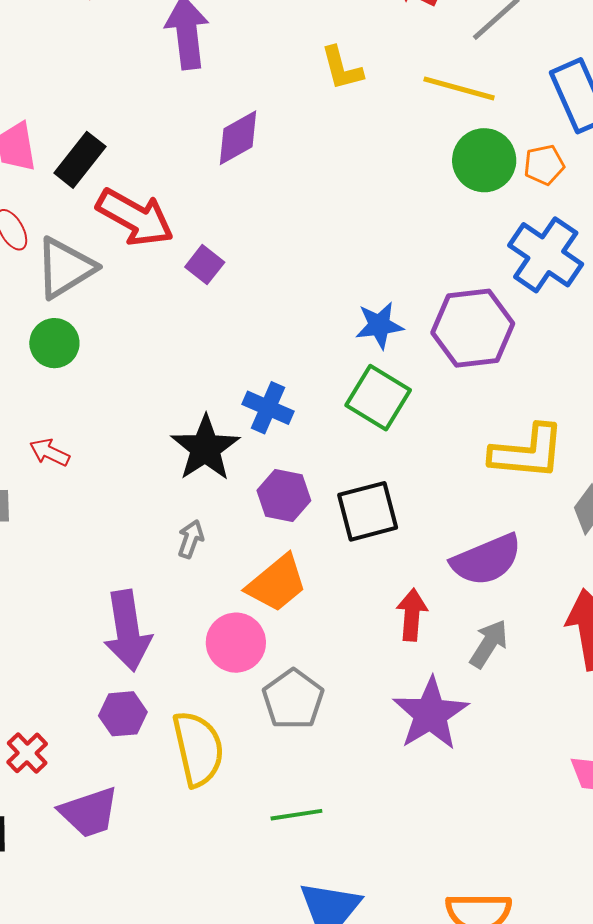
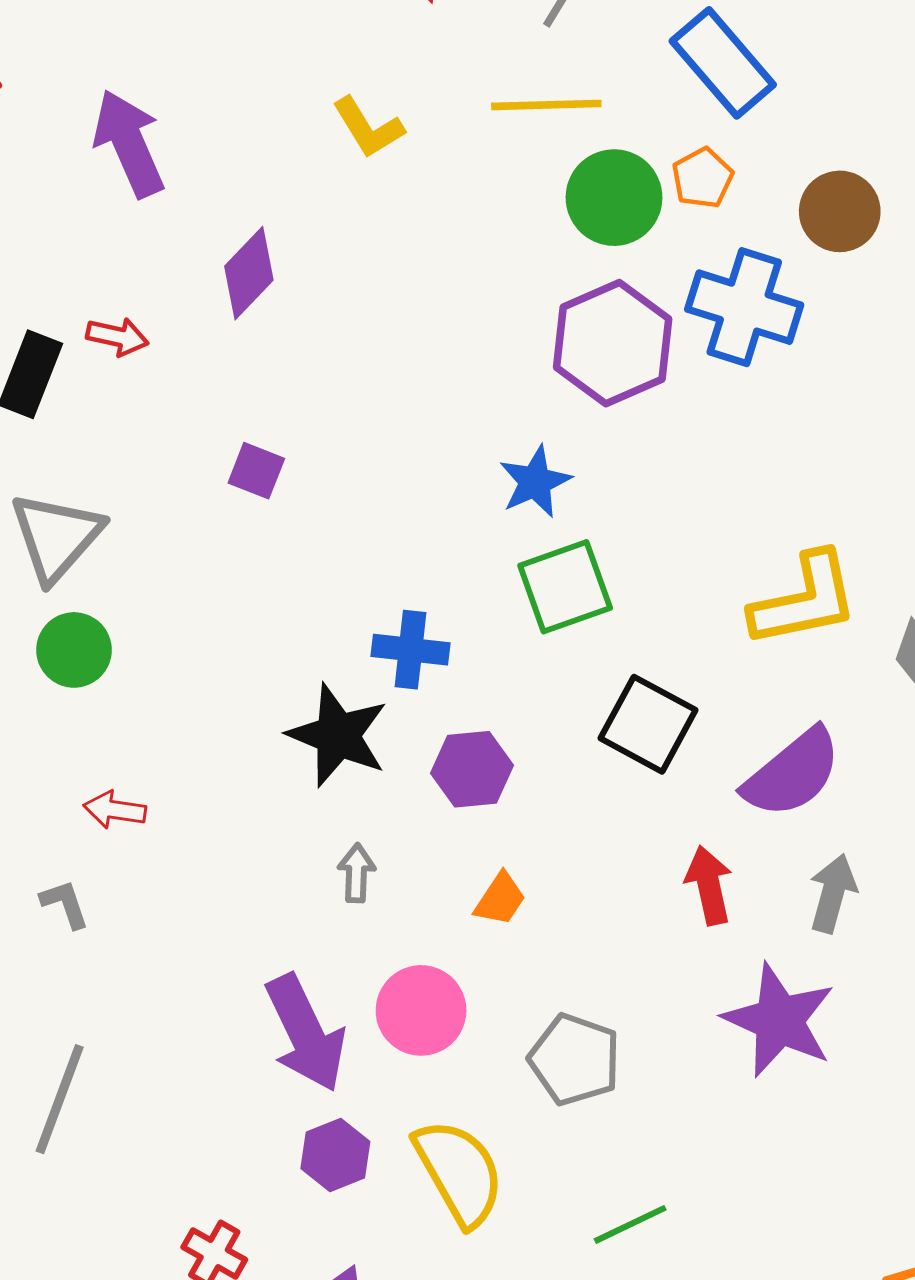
red arrow: (135, 217) -> (117, 337), moved, size x0.5
purple hexagon: (473, 328) -> (613, 343), moved
green square: (378, 398) -> (565, 587), turned -34
black square: (368, 511) -> (648, 724), moved, turned -30
orange trapezoid: (277, 583) -> (500, 899), size x0.6
pink circle: (236, 643) -> (421, 1010), moved

